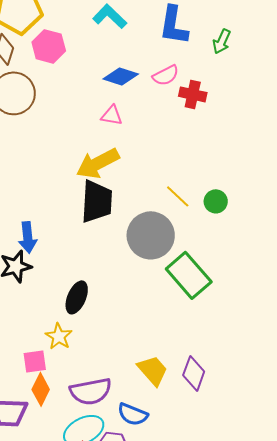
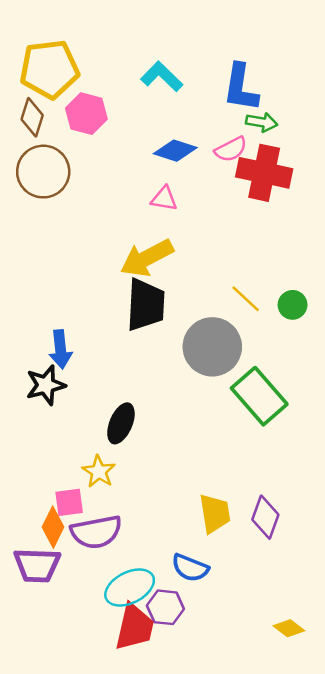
green arrow: (222, 41) -> (262, 122), moved, turned -105
red cross: (193, 94) -> (264, 173), size x1.6
yellow trapezoid: (153, 370) -> (215, 513), turned 32
orange diamond: (41, 389) -> (53, 527), moved
purple semicircle: (91, 391) -> (96, 532), moved

